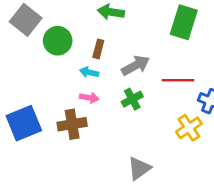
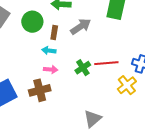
green circle: (58, 41) -> (32, 22), moved
gray arrow: (136, 65) -> (81, 26), moved
red line: (178, 80) -> (106, 63), moved

